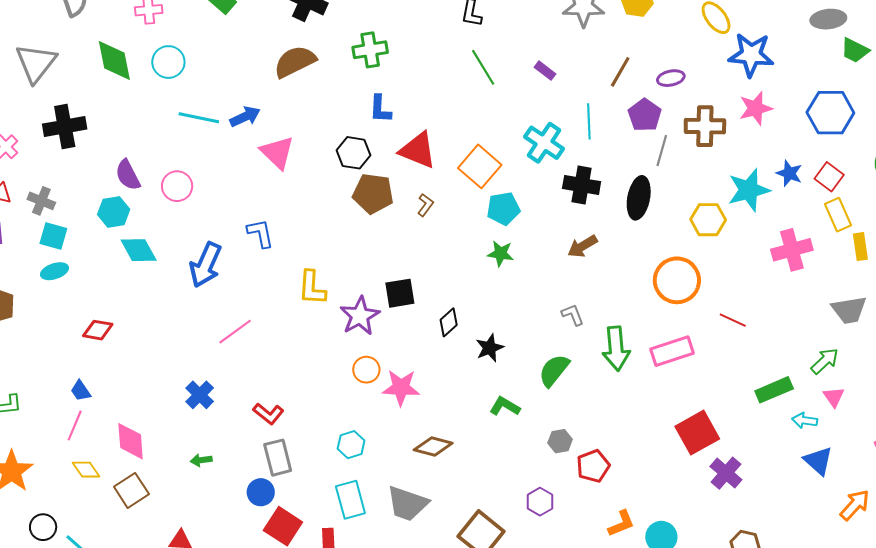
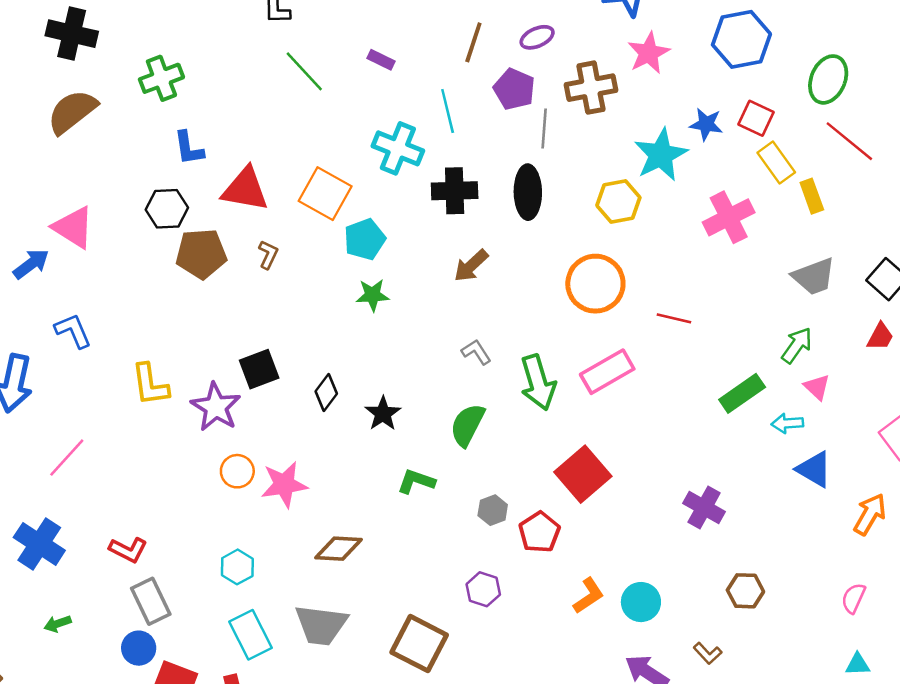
blue arrow: (245, 117) -> (31, 264), moved
blue cross: (200, 395) -> (39, 544), size x1.4
red square: (697, 433) -> (583, 474), moved

